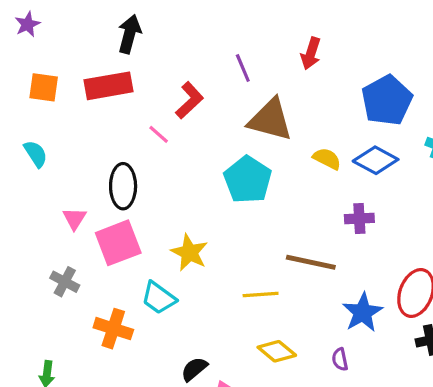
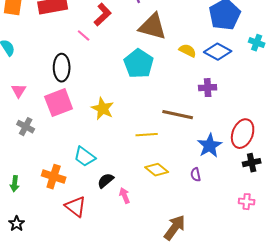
pink triangle: (74, 219) -> (19, 91), moved
cyan trapezoid: (159, 298) -> (85, 157), moved
orange cross: (113, 329) -> (54, 177), moved

